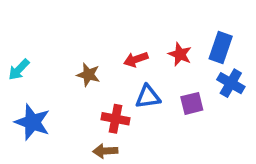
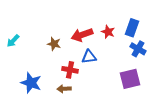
red arrow: (136, 59) -> (82, 35), size x1.5
purple square: (192, 103) -> (130, 79), moved, size x1.5
blue star: (32, 122) -> (31, 83), moved

